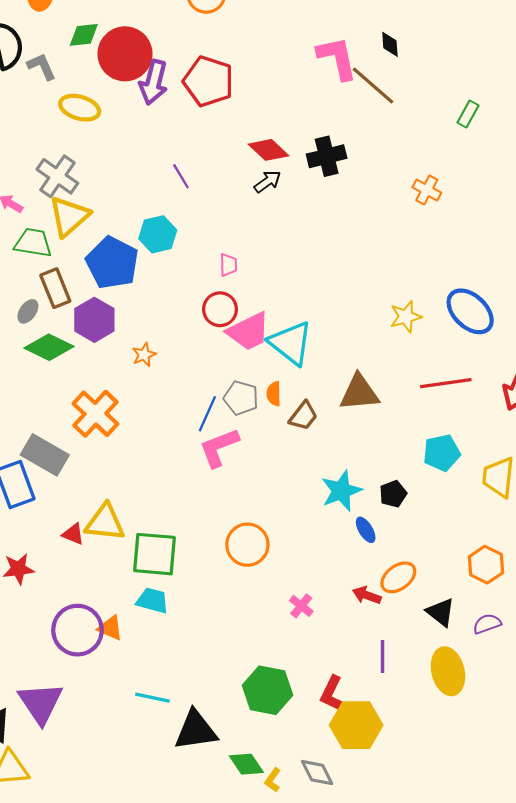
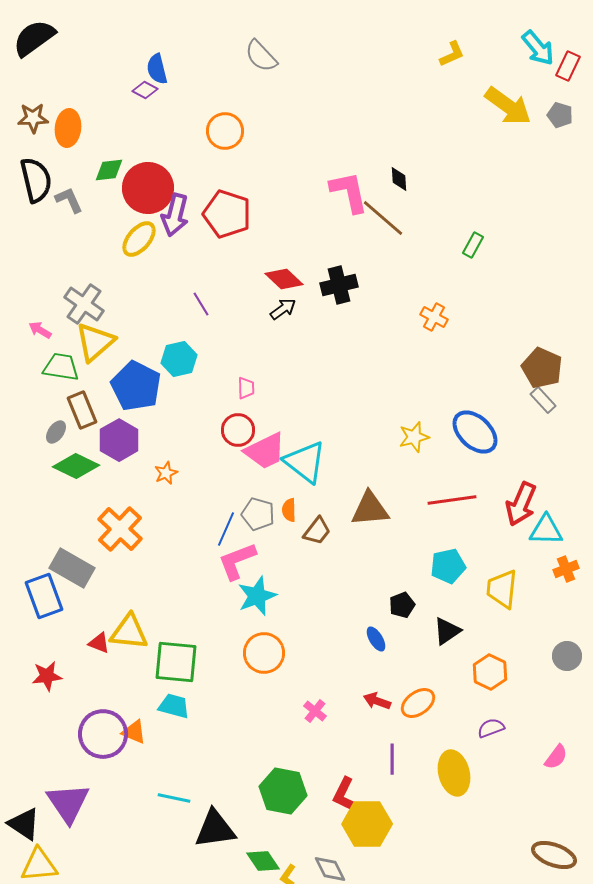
yellow ellipse: (80, 108) -> (139, 239), moved, turned -66
cyan star: (341, 491) -> (257, 596), moved
orange ellipse: (398, 577) -> (418, 703), moved
black triangle: (441, 612) -> (447, 631), moved, turned 48

